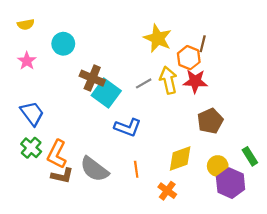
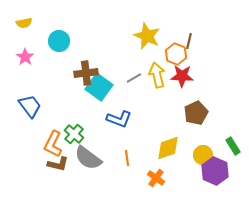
brown cross: (92, 78) -> (86, 73), turned -30
green cross: (31, 148) -> (74, 134), moved

